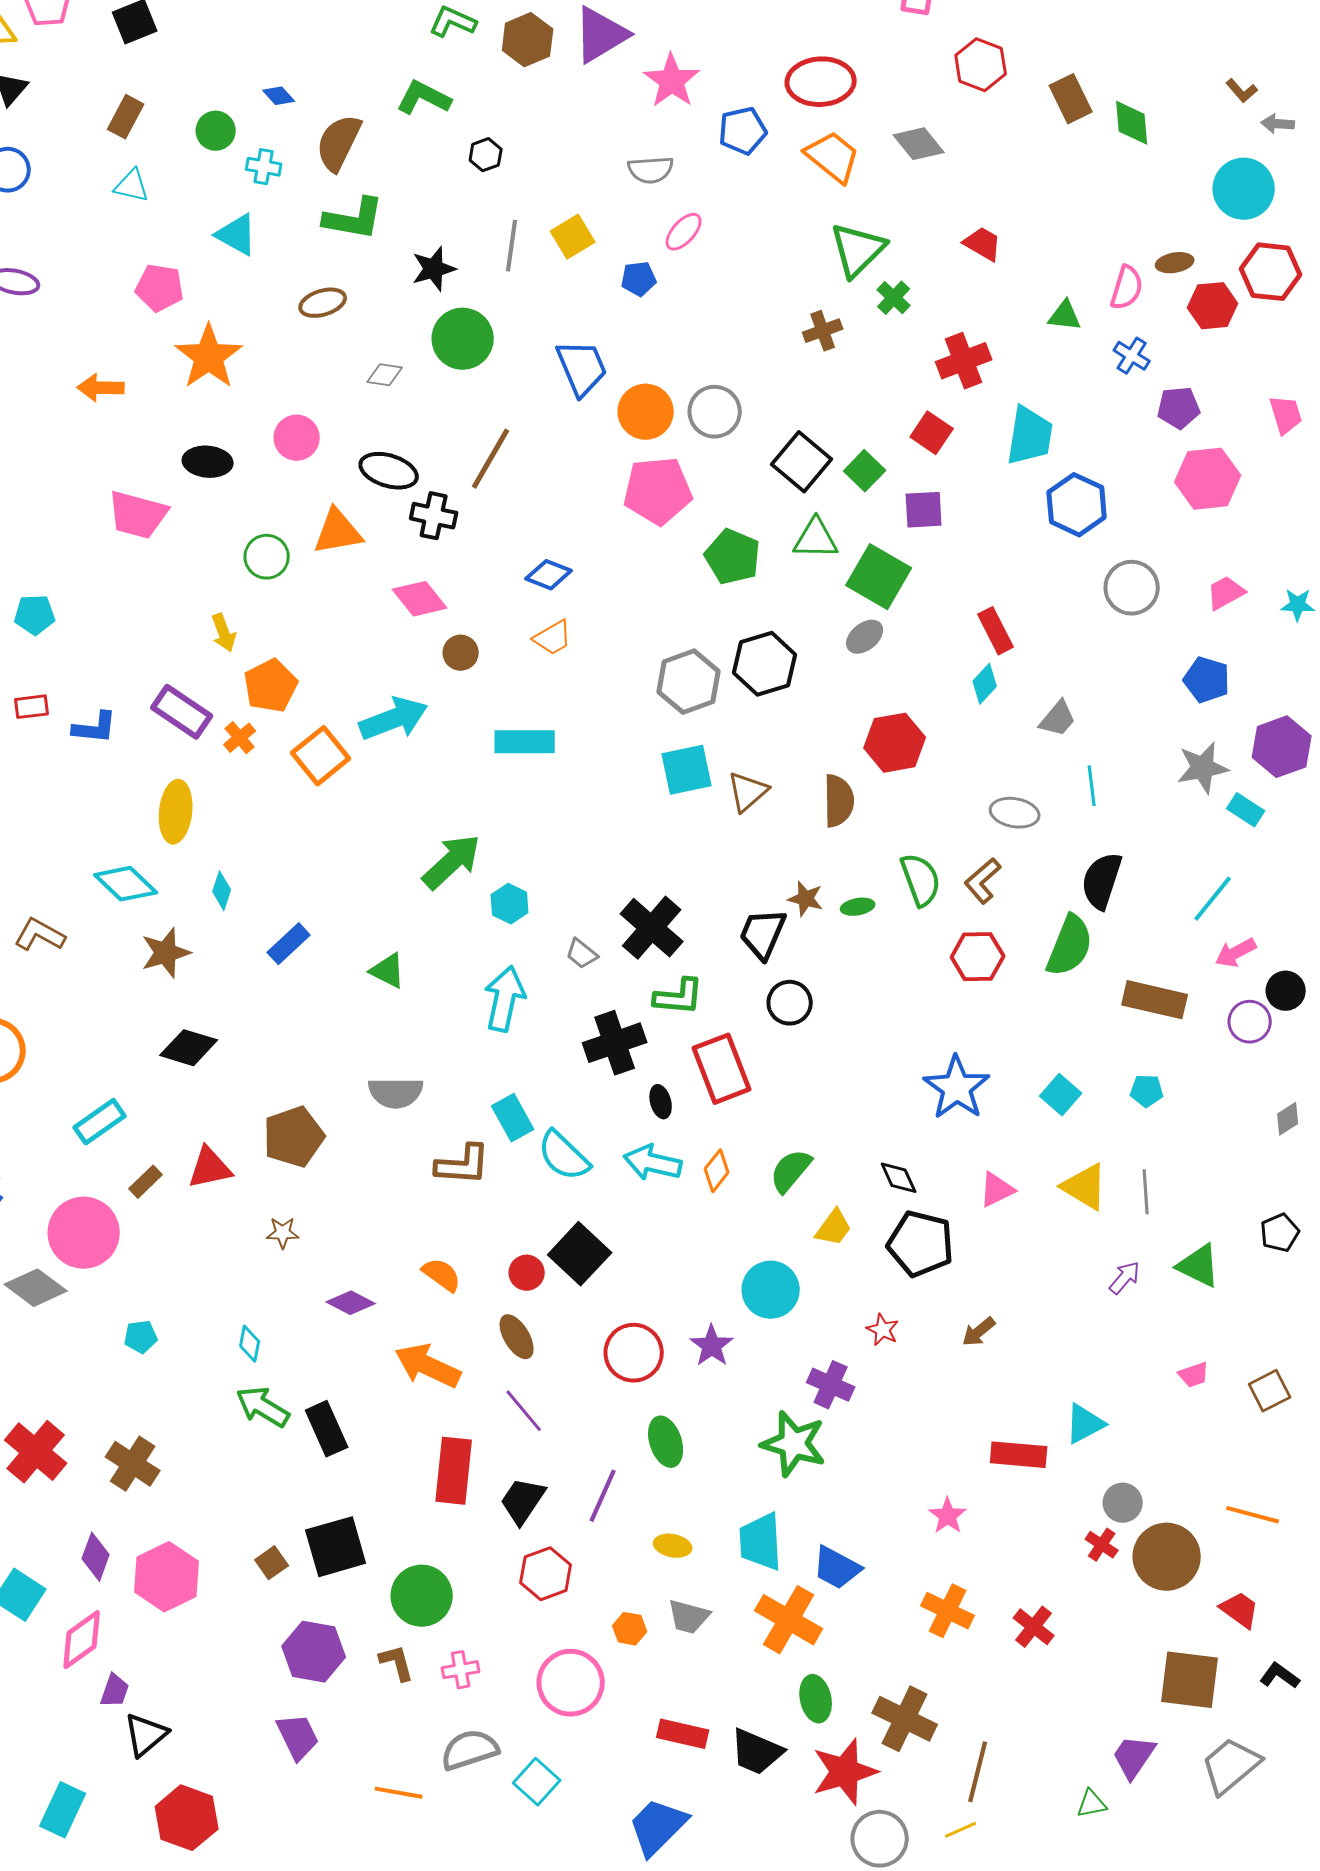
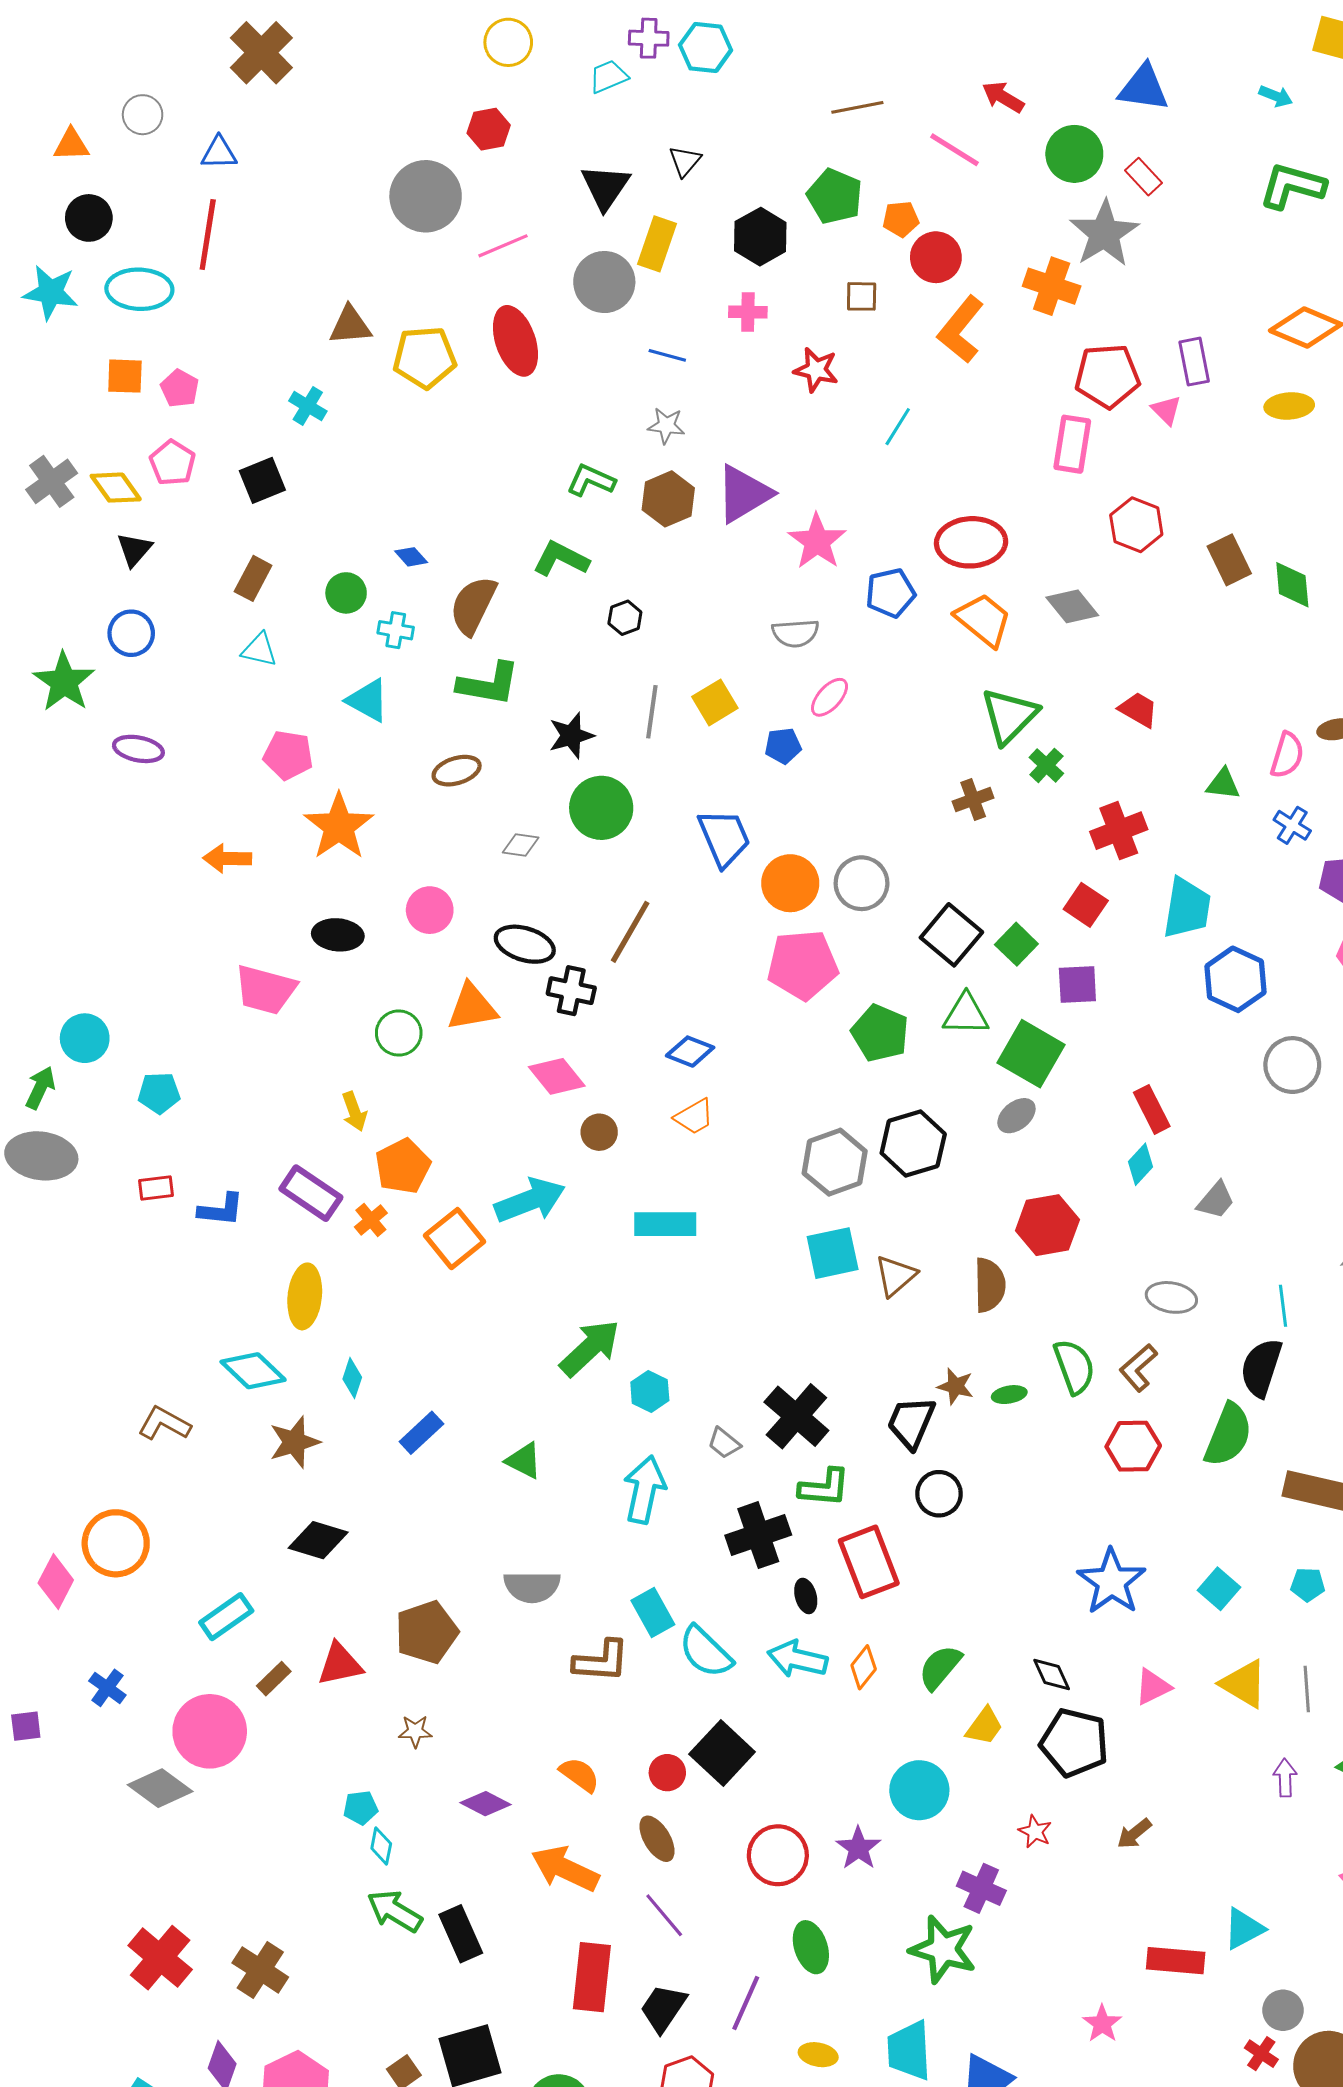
cyan line: (1092, 786) -> (1283, 1306), moved
purple arrow: (1125, 1278) -> (1285, 1778), turned -42
cyan pentagon: (141, 1337) -> (361, 1808), moved

